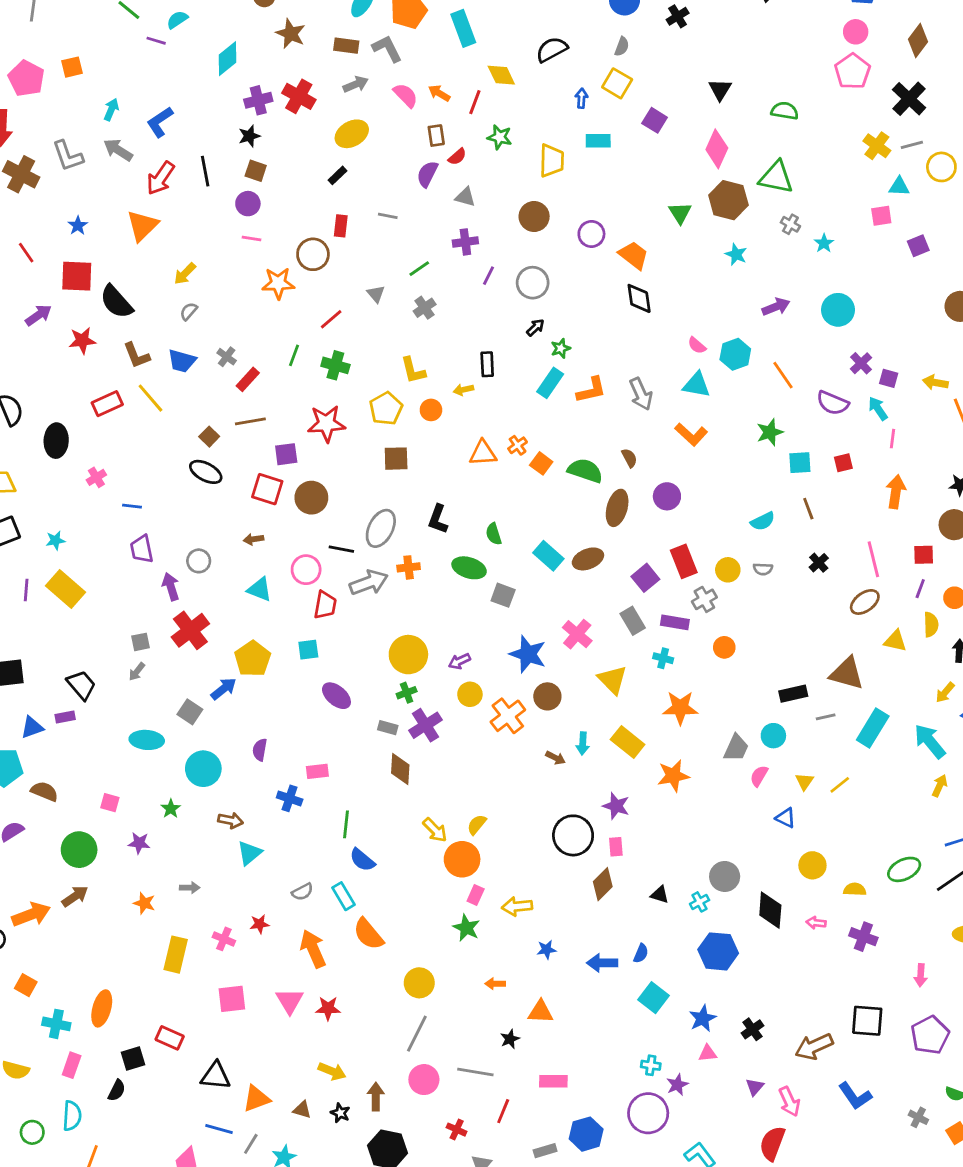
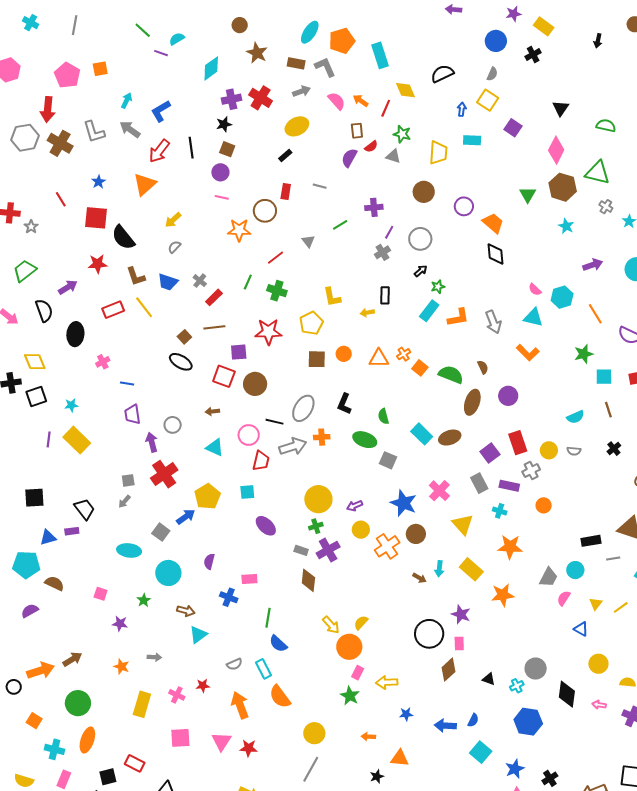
gray triangle: (465, 197) -> (393, 156), moved
gray cross: (425, 308) -> (382, 252), moved
purple arrow: (38, 315) -> (68, 287), moved
orange circle: (431, 410) -> (344, 354), moved
green circle: (79, 850) -> (78, 703), moved

